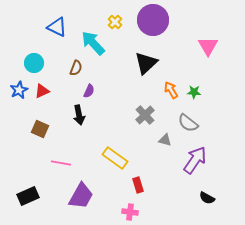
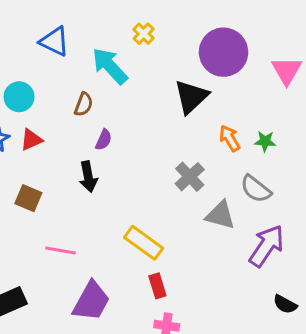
purple circle: (153, 20) -> (224, 52), moved
gray triangle: (165, 140) -> (220, 215), size x1.5
red rectangle: (138, 185) -> (157, 286), moved

